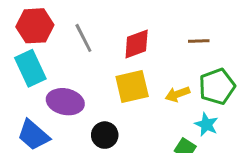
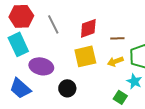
brown line: (199, 41) -> (117, 38), moved

